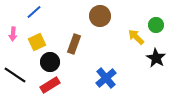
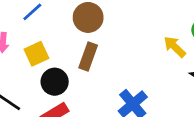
brown circle: (100, 16) -> (88, 17), moved

